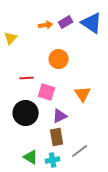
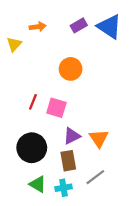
orange arrow: (46, 25) -> (38, 27), moved
red line: (27, 78) -> (33, 102), moved, turned -64
orange triangle: (83, 94) -> (99, 138), moved
black circle: (26, 113) -> (32, 148), moved

